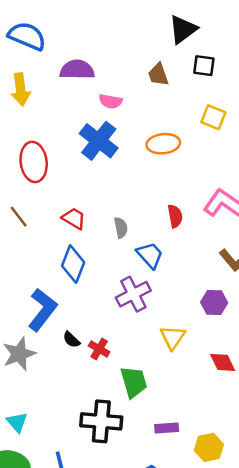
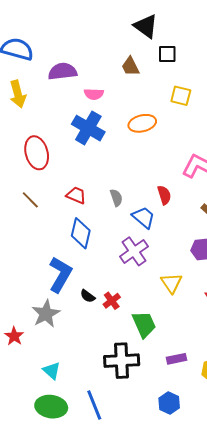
black triangle: (183, 29) -> (146, 26), turned -40
red semicircle: (175, 216) -> (164, 195), moved
red cross: (99, 349) -> (112, 301), turned 30

